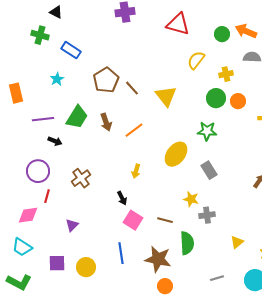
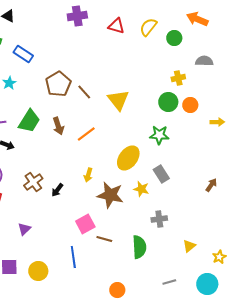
red triangle: (178, 24) -> (116, 26), moved, size x0.7
orange arrow: (246, 31) -> (197, 19), moved
yellow semicircle: (196, 60) -> (148, 27), moved
black arrow: (122, 198) -> (57, 190), moved, turned 64
yellow star: (191, 199) -> (141, 189), moved
pink square: (133, 220) -> (85, 224), turned 30
brown line: (165, 220) -> (104, 239), moved
brown star: (158, 259) -> (110, 195), moved

